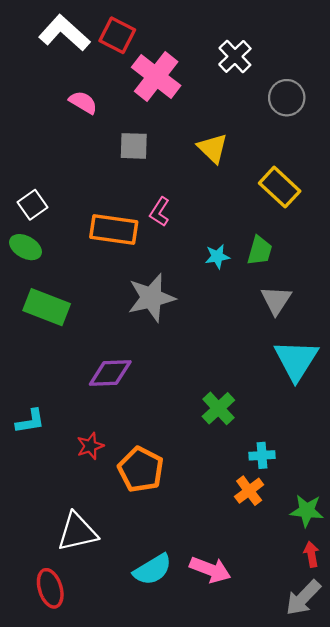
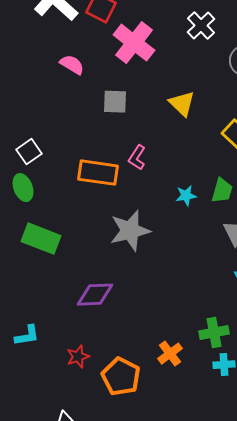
green ellipse: (25, 247) -> (23, 188), turned 40
green cross: (218, 408) -> (214, 333), moved, turned 32
orange cross: (249, 491) -> (170, 354), moved

